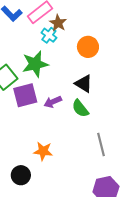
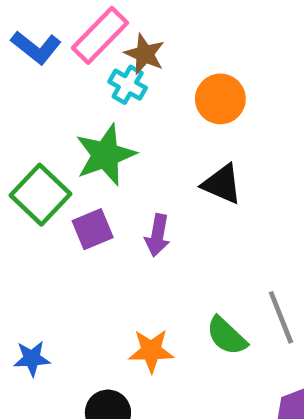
purple square: (25, 95) -> (93, 229), size x0.7
purple arrow: (53, 102) -> (157, 235), turned -48
green semicircle: (80, 108) -> (227, 336), moved

